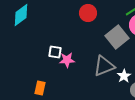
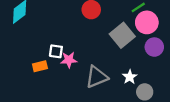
gray triangle: (104, 66) -> (97, 77), moved
orange rectangle: (40, 88) -> (40, 66), moved, turned 64

